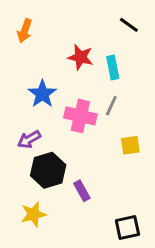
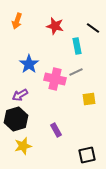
black line: (129, 25) -> (93, 28), moved
red star: (80, 57) -> (55, 26), moved
gray line: (111, 106) -> (76, 72), turned 40
black hexagon: (48, 170) -> (16, 119), moved

